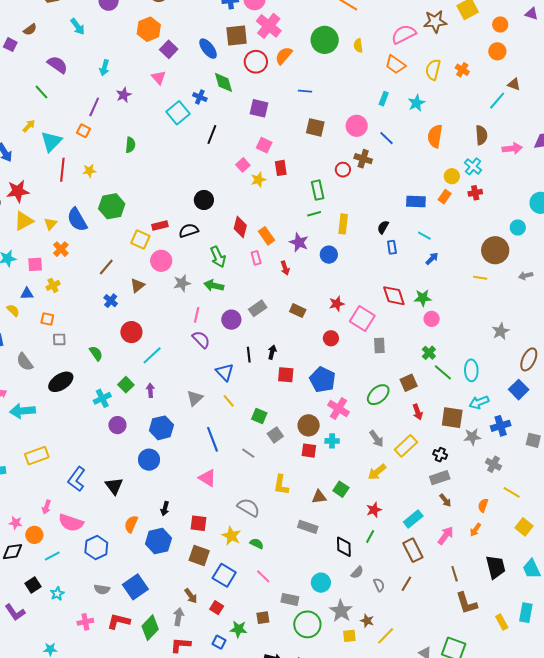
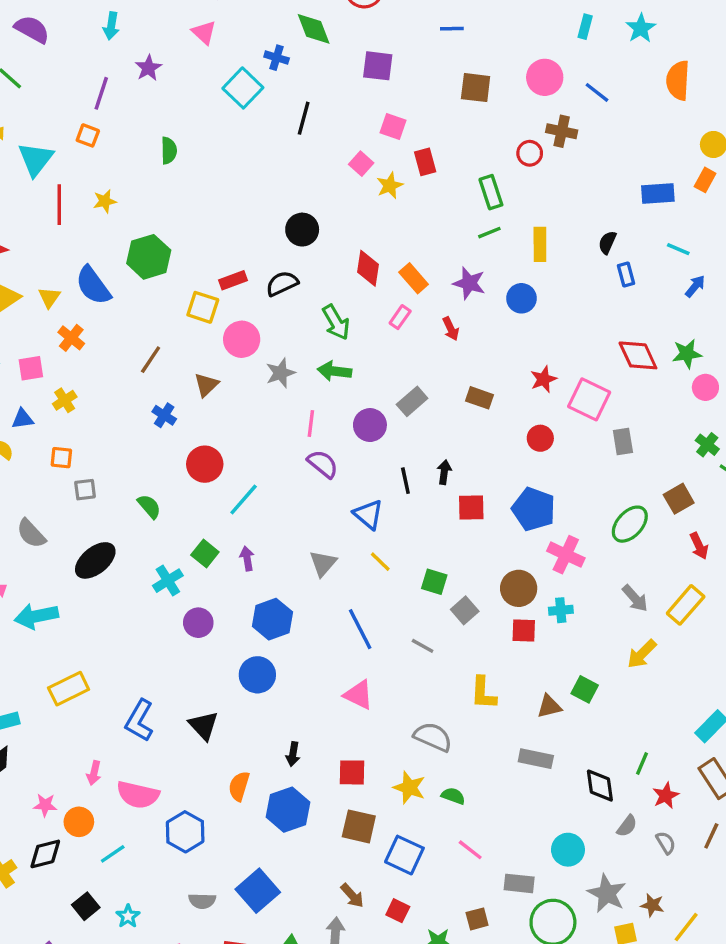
pink rectangle: (256, 258) -> (400, 317), turned 56
red star: (374, 510) -> (666, 796), moved

